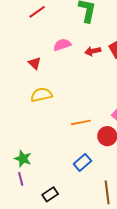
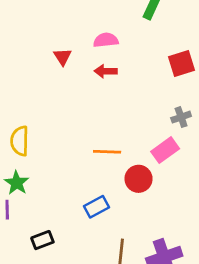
red arrow: (93, 51) -> (106, 71), moved
yellow semicircle: (41, 95) -> (20, 141), moved, turned -90

